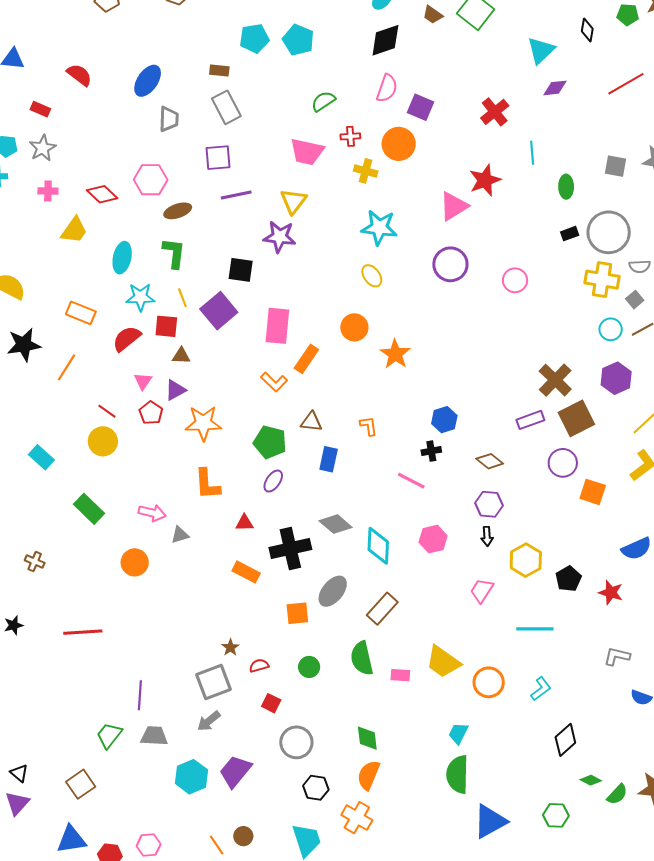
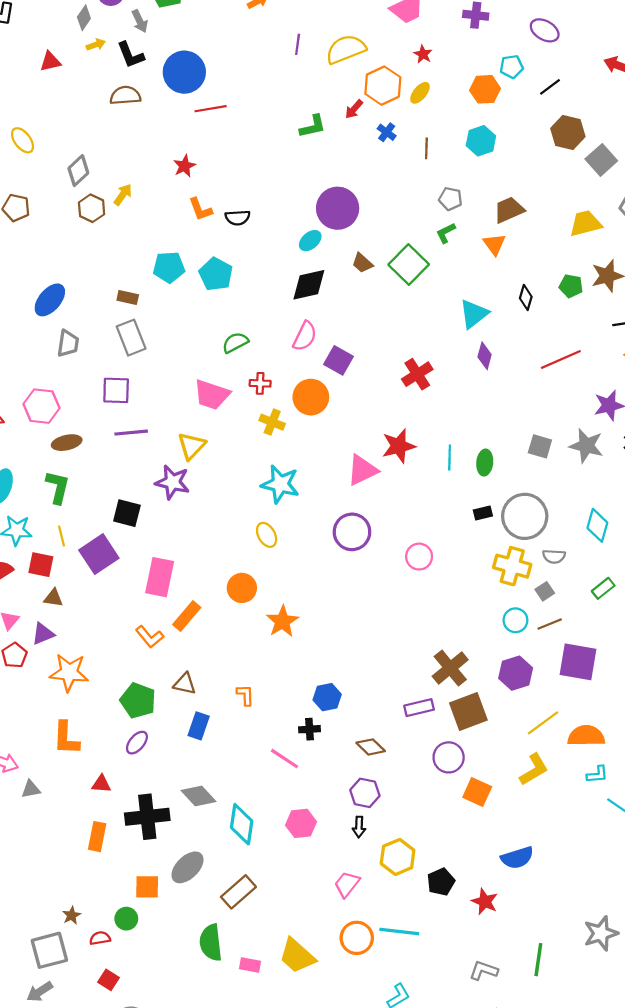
purple diamond: (555, 88) -> (485, 356), turned -75
cyan line: (532, 153) -> (450, 458), moved
orange rectangle: (246, 572) -> (97, 837), turned 68
green circle: (309, 667) -> (126, 919), moved
orange circle: (489, 682) -> (357, 938), moved

